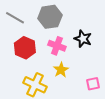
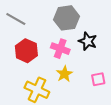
gray hexagon: (50, 17) -> (67, 18), moved
pink square: (93, 84) -> (98, 79), moved

